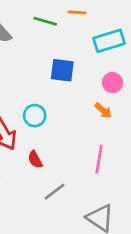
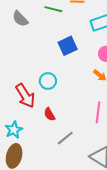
blue square: (62, 70) -> (68, 46), turned -30

